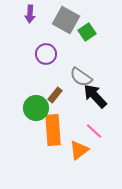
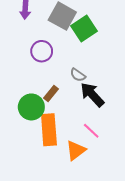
green square: (87, 32) -> (84, 28), size x1.4
gray semicircle: (81, 77) -> (78, 75), size x0.7

